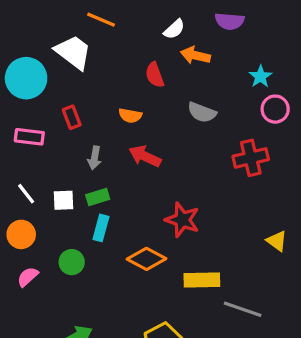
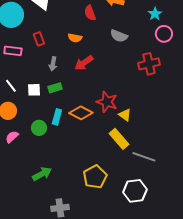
red arrow: (145, 156) -> (84, 63), turned -60
cyan rectangle: (101, 228) -> (57, 117), moved
yellow triangle: (277, 241) -> (125, 115), moved
orange diamond: (147, 259) -> (81, 113), moved
yellow rectangle: (202, 280) -> (119, 139), turned 50

